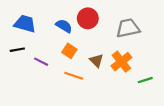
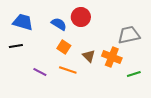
gray trapezoid: (128, 28) -> (129, 35), moved
purple line: (41, 62) -> (40, 72), moved
orange cross: (121, 62) -> (112, 57), turned -30

